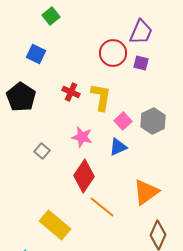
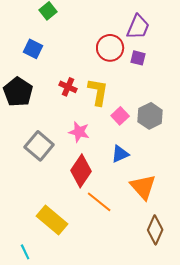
blue triangle: (118, 147) -> (120, 154), moved
gray square: (42, 151) -> (39, 146), size x1.8
orange triangle: (146, 192) -> (143, 187), turned -36

